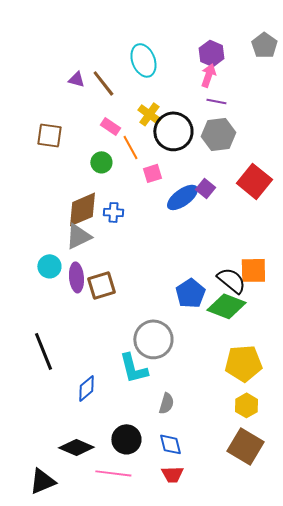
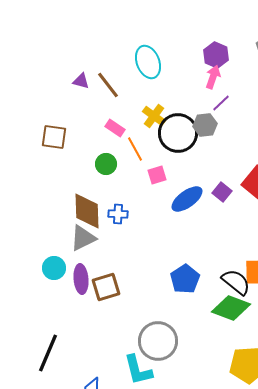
purple line: (216, 101) -> (221, 103), turned -54
gray hexagon: (218, 134) -> (205, 125), moved, size x0.7
purple square: (205, 188) -> (222, 192), moved
brown diamond: (82, 209) -> (87, 211), turned -69
blue pentagon: (190, 293) -> (185, 279), moved
black line: (43, 351) -> (48, 353), turned 45

